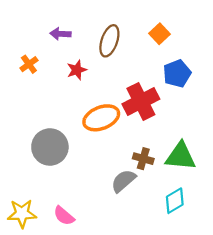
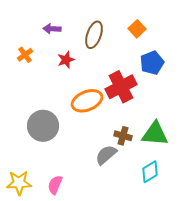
pink semicircle: (64, 216) -> (55, 185), turned 72

